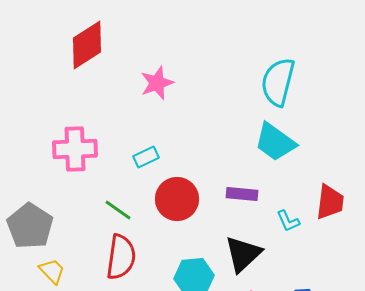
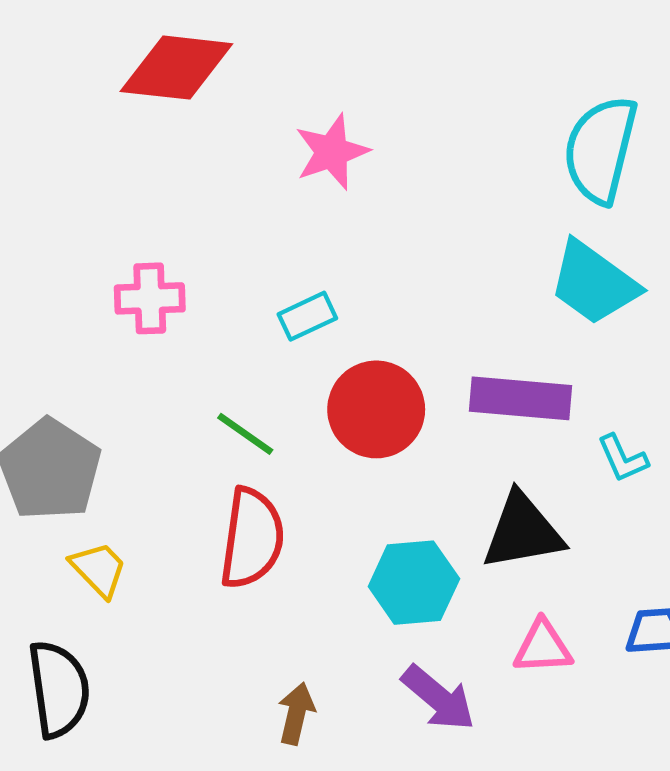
red diamond: (87, 45) -> (176, 68), turned 39
pink cross: (75, 149) -> (150, 298), size x0.7
purple rectangle: (242, 194) -> (521, 398), size x1.4
black triangle: (243, 254) -> (523, 532), turned 33

